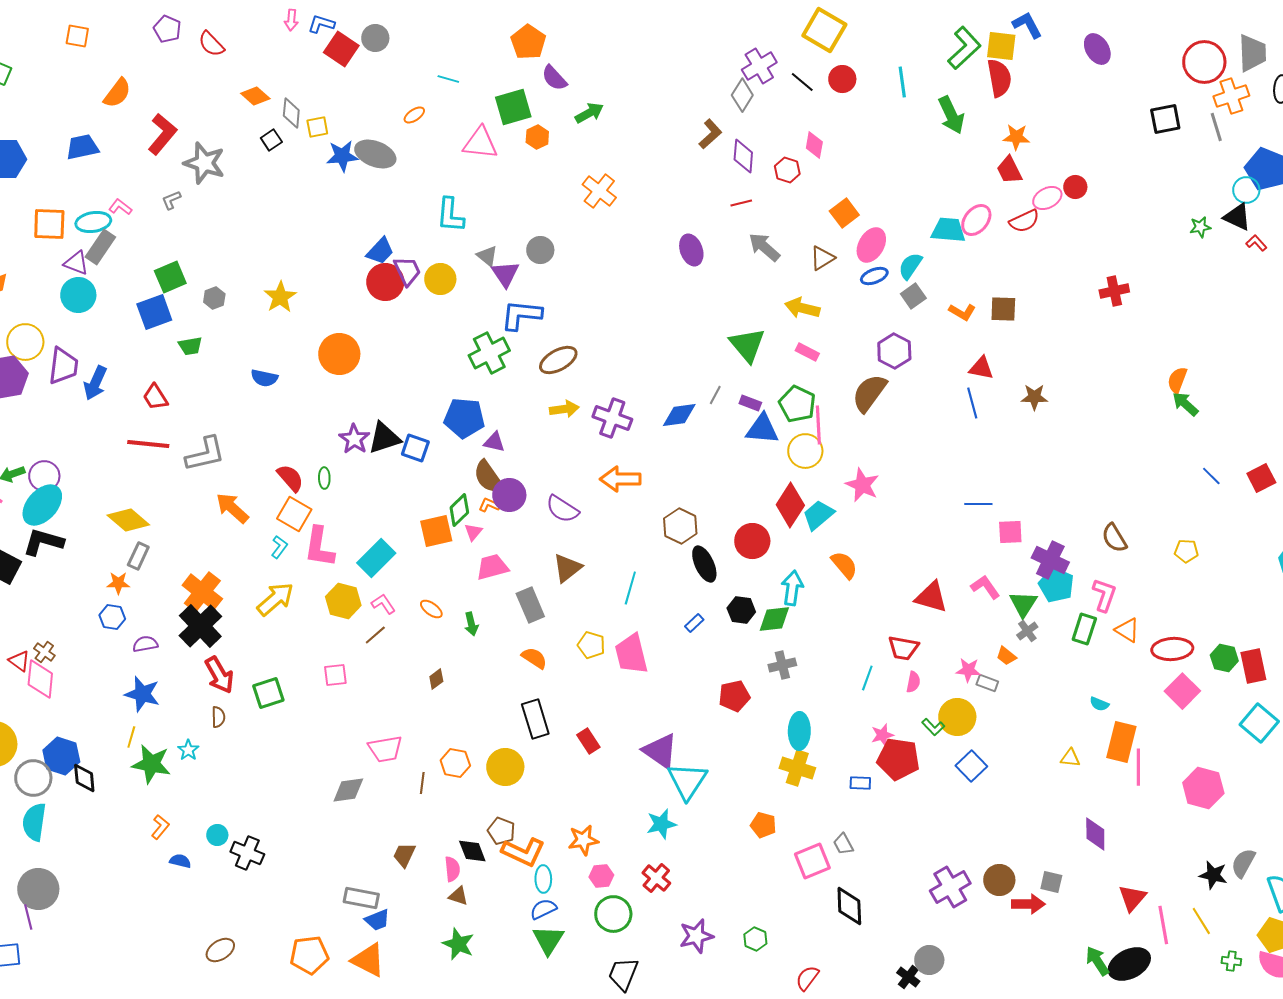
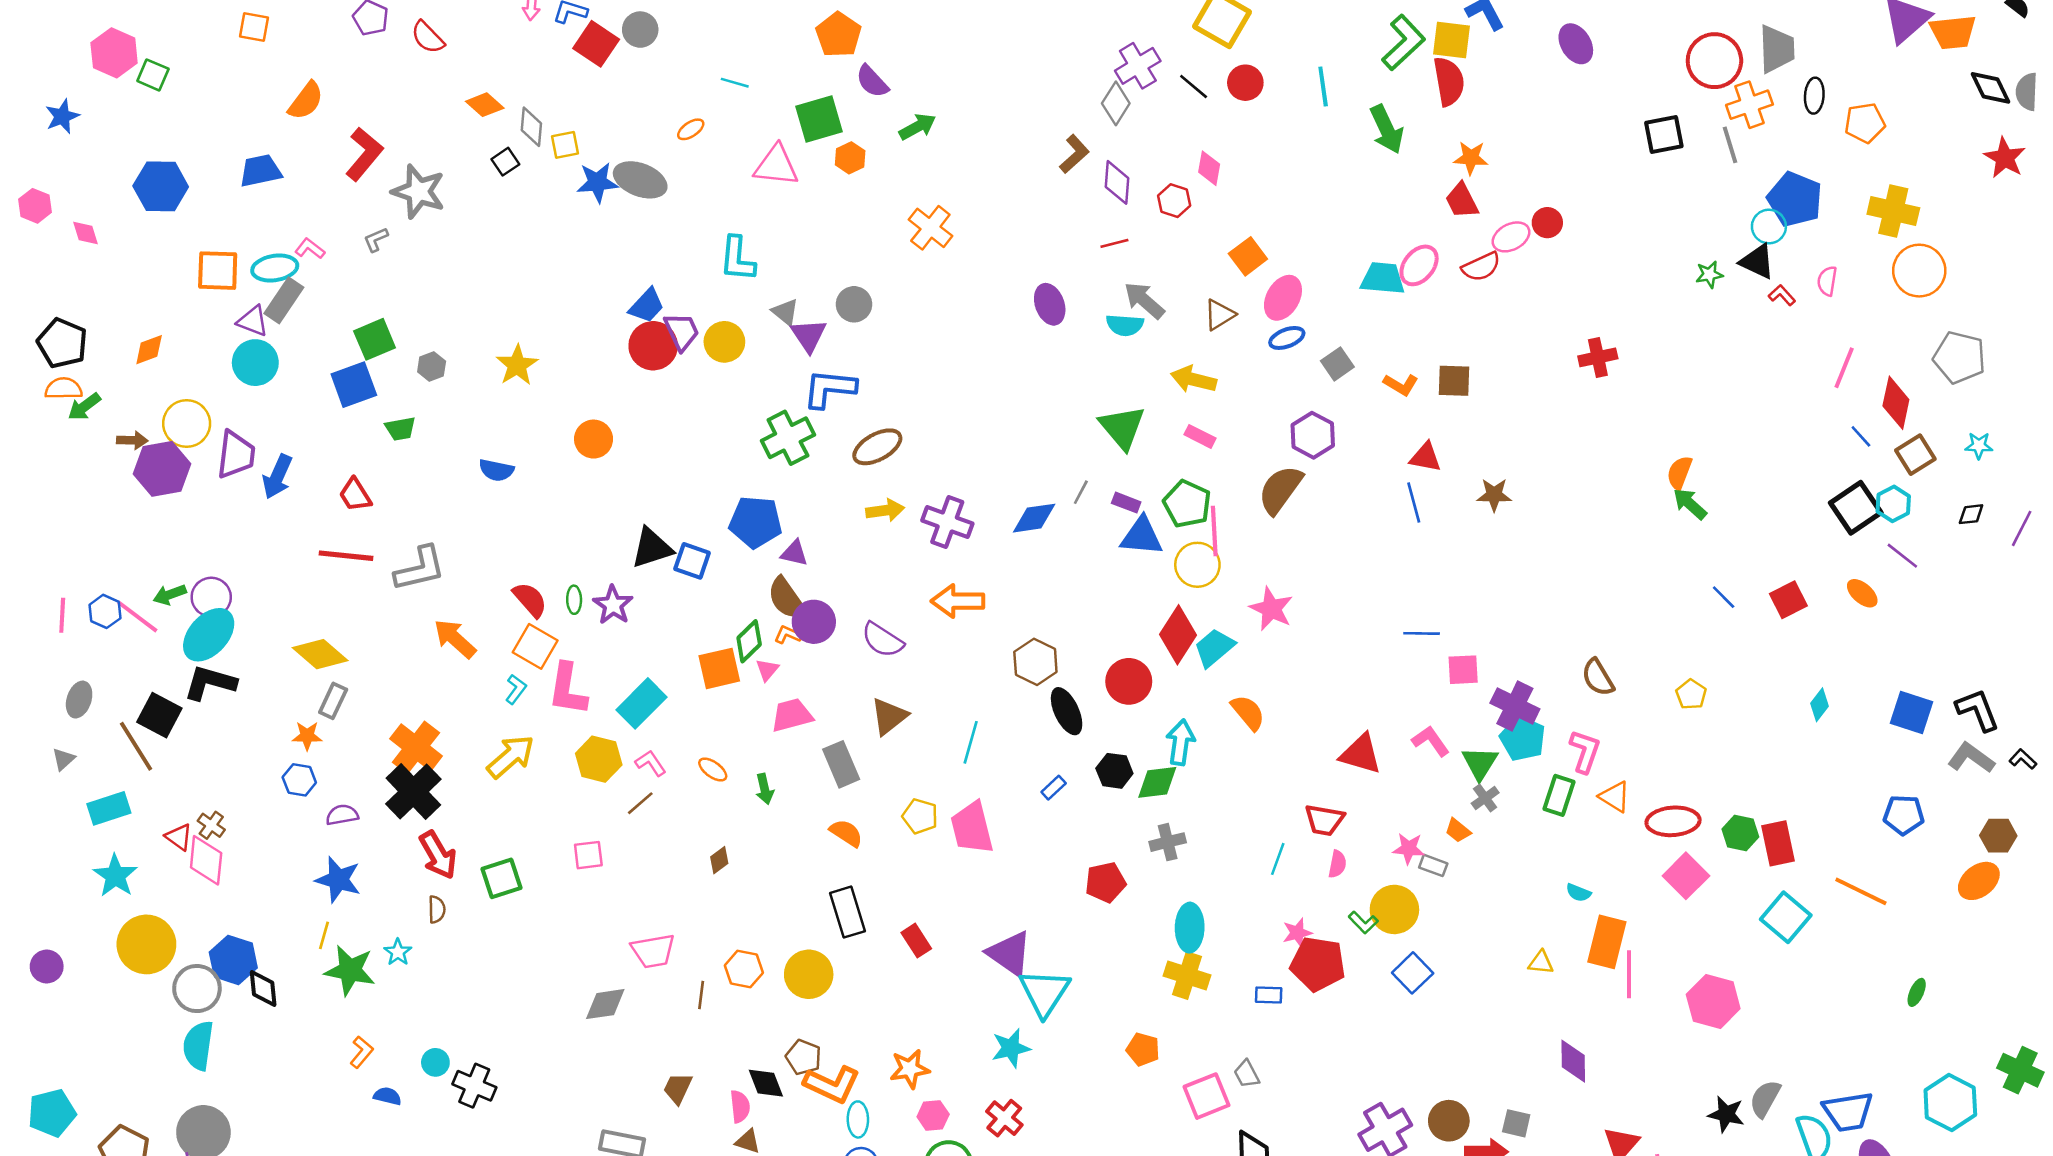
cyan semicircle: (910, 266) -> (1125, 325), moved, turned -120
orange circle: (339, 354) -> (594, 439), size x0.7
purple star: (354, 439) -> (613, 605), moved
yellow pentagon: (1186, 551) -> (1691, 694), turned 30

